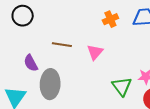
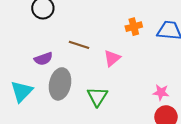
purple semicircle: (31, 63) -> (43, 59), turned -90
green triangle: (122, 86) -> (97, 96), moved

